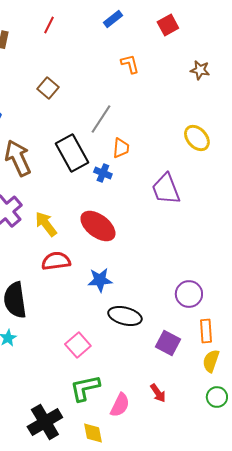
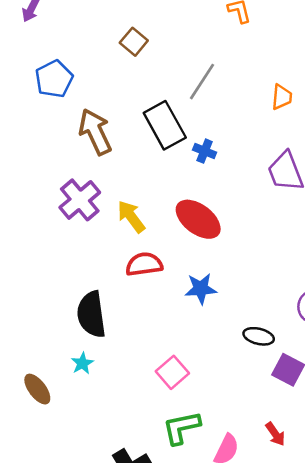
orange trapezoid: (121, 148) -> (282, 97), moved
black ellipse: (125, 316) -> (259, 336), moved, size x0.7

